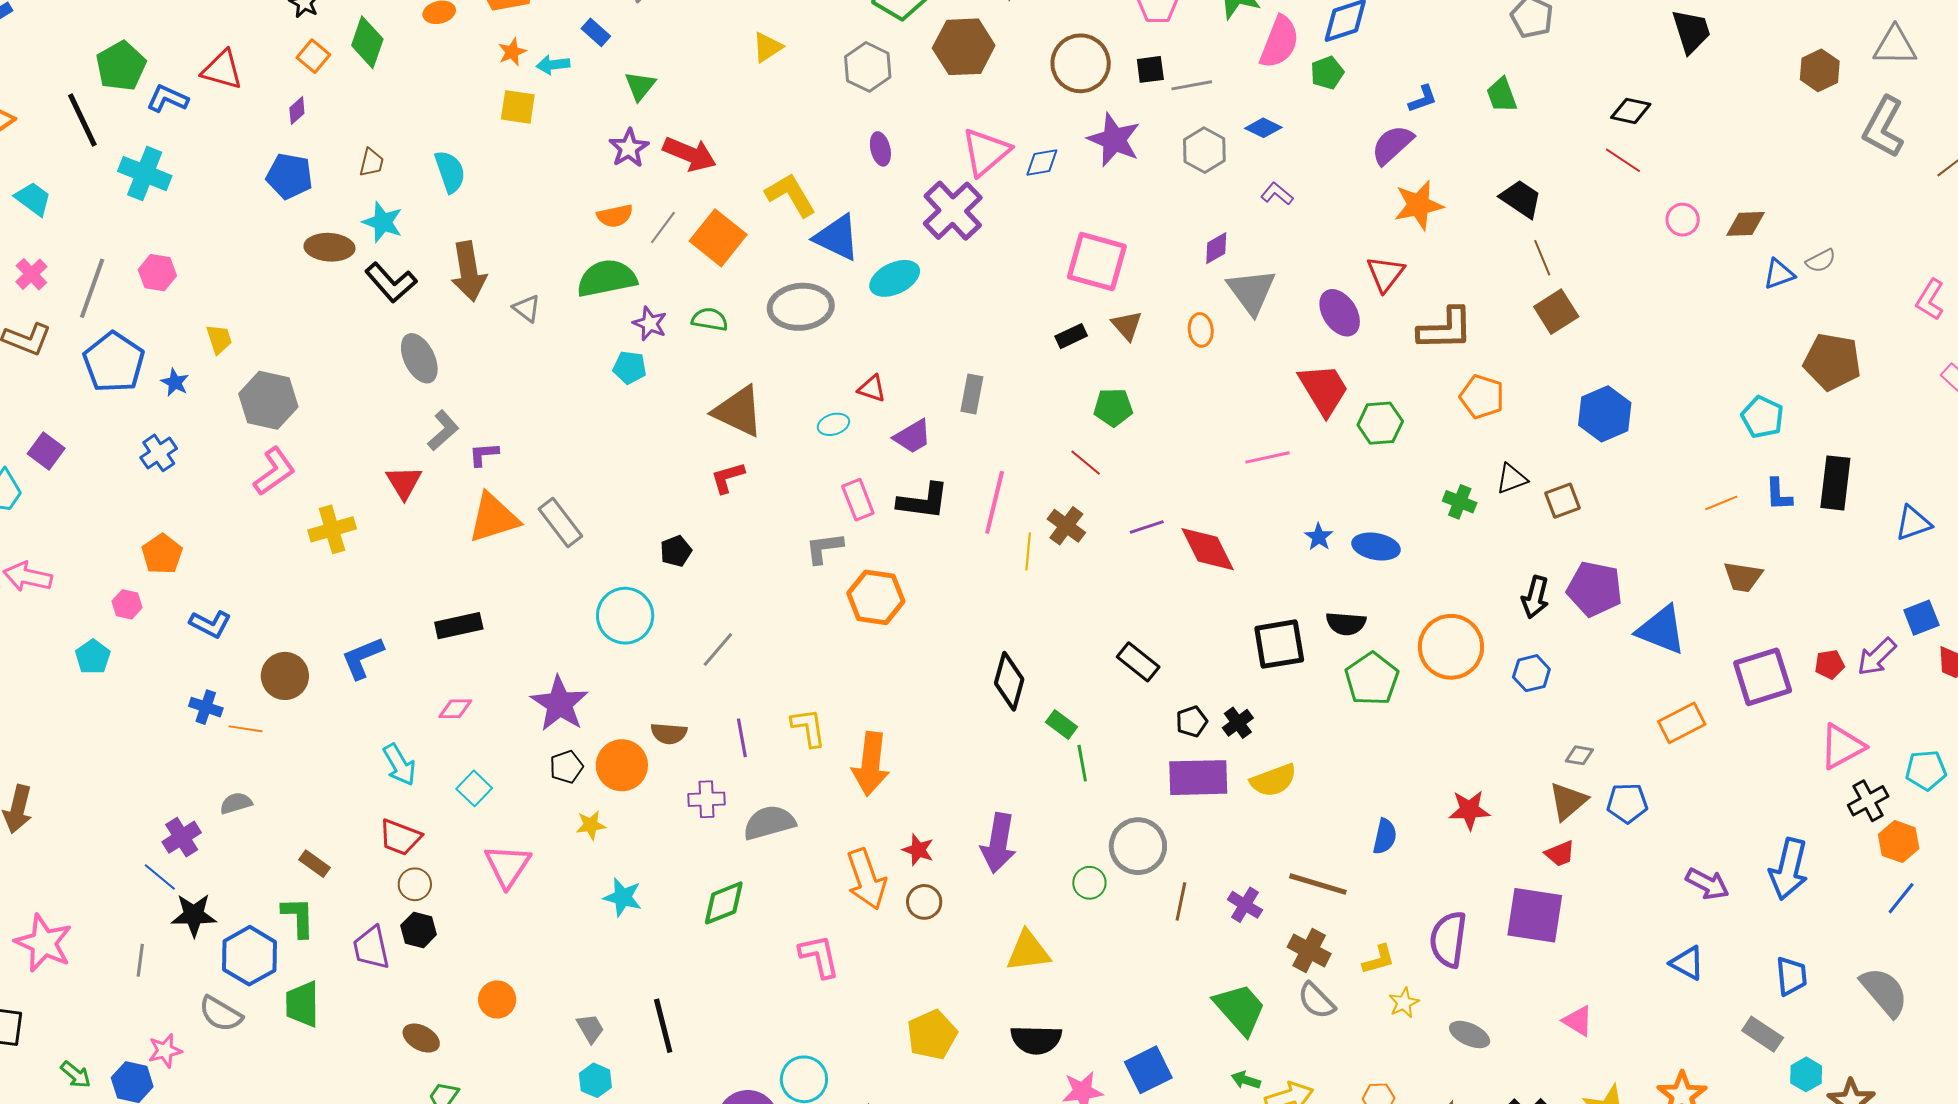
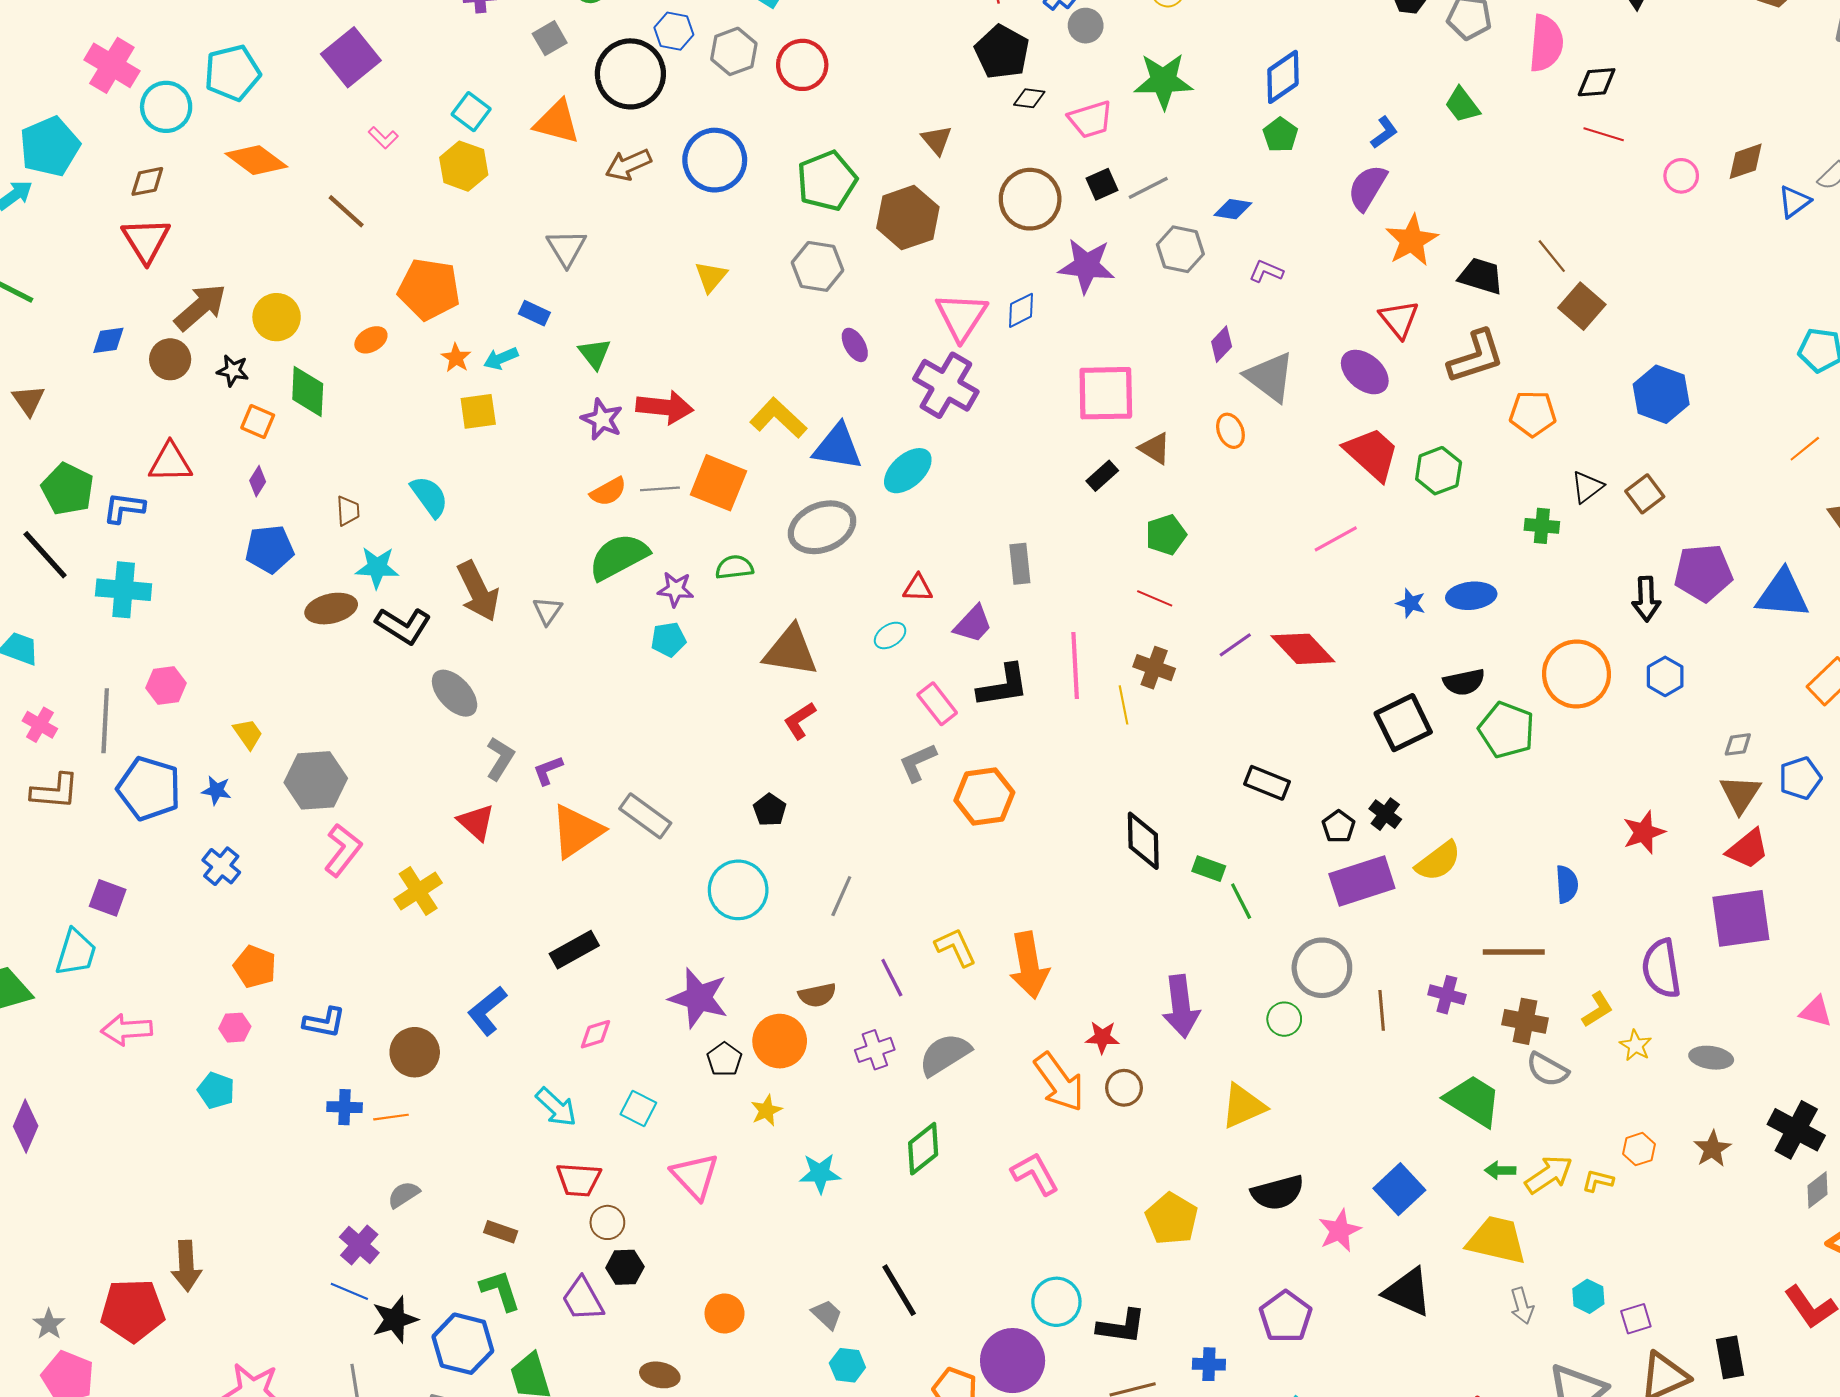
pink semicircle: (1279, 42) -> (1546, 43), moved
black trapezoid: (1521, 199) -> (1481, 276), moved
gray line: (663, 227) -> (660, 489), turned 66
gray triangle: (527, 308) -> (547, 611), turned 44
red trapezoid: (1560, 854) -> (1748, 849), size x1.4

